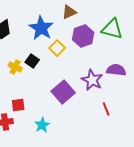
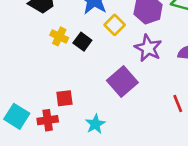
yellow cross: (15, 67) -> (59, 36), moved
purple star: (92, 80) -> (148, 48), moved

